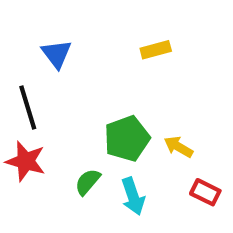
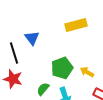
yellow rectangle: (156, 50) -> (76, 25), size x1.5
blue triangle: (57, 54) -> (32, 38), moved

